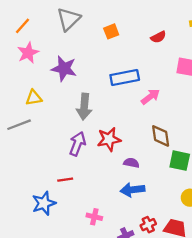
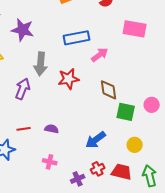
red star: (109, 139) -> (69, 79), moved
purple arrow: (77, 144) -> (23, 89), moved
purple semicircle: (131, 163) -> (52, 129), moved
blue arrow: (133, 190) -> (96, 140), moved, turned -30

